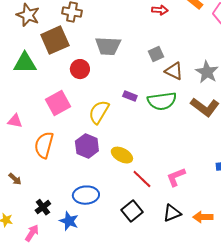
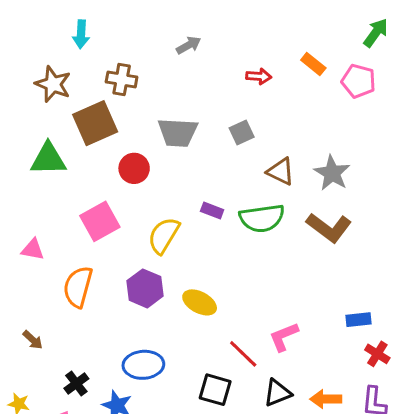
gray square: (156, 54) -> (242, 133), moved
red line: (142, 179) -> (243, 354), moved
black square: (132, 211) -> (215, 390), turned -35

